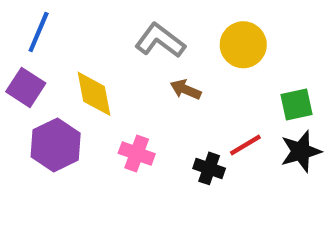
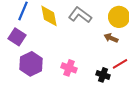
brown arrow: (186, 90) -> (111, 38), moved
yellow diamond: (94, 94) -> (49, 16), moved

